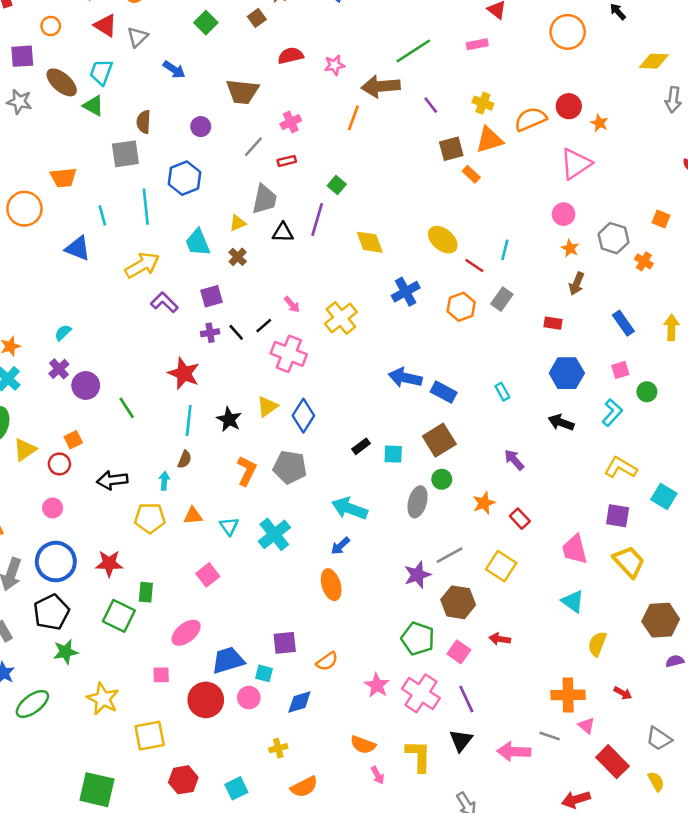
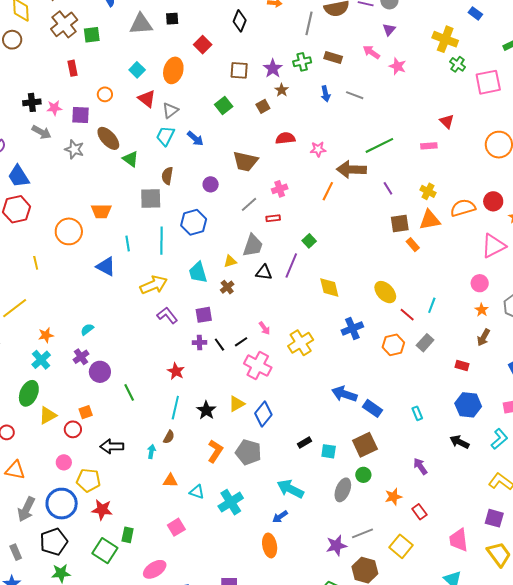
cyan trapezoid: (101, 72) -> (165, 136), moved
red star: (184, 373) -> (176, 371), size x0.7
yellow pentagon: (150, 518) -> (88, 480), moved
cyan triangle: (229, 526) -> (197, 492), turned -42

